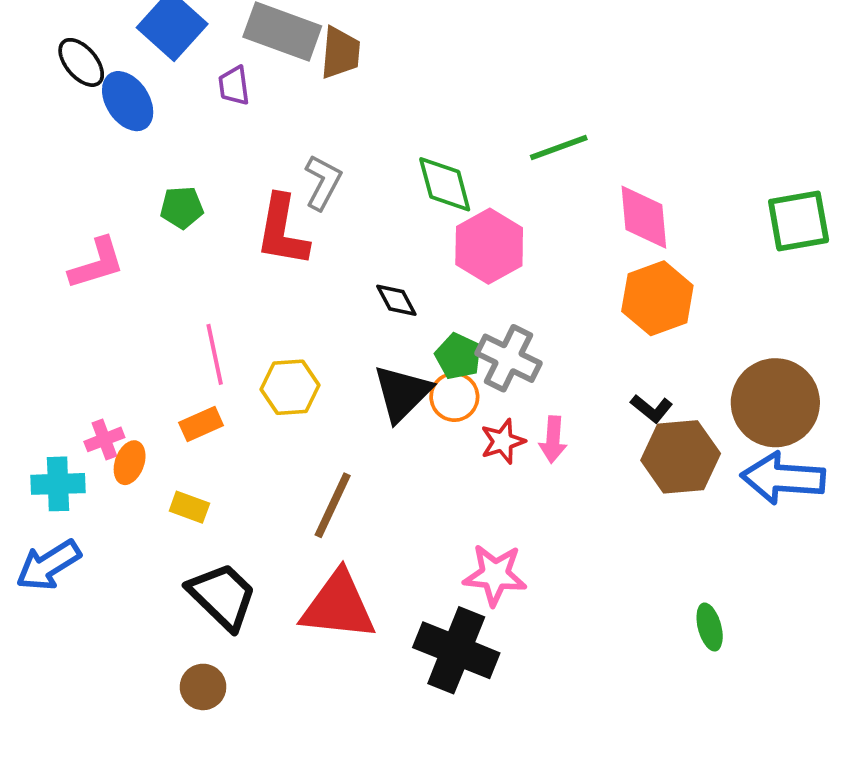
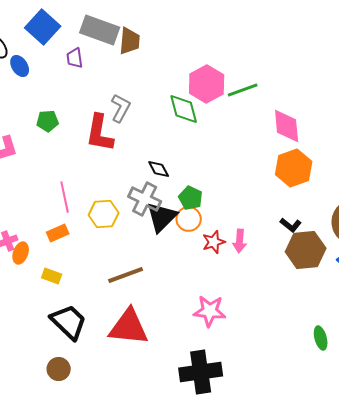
blue ellipse: (128, 101) -> (20, 66), size x0.7
pink hexagon: (489, 246) -> (207, 84), moved
gray cross: (509, 358) -> (145, 199), moved
brown line: (333, 505) -> (126, 275), turned 45
black cross: (456, 650) -> (201, 372), moved, turned -30

